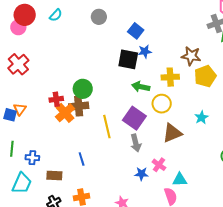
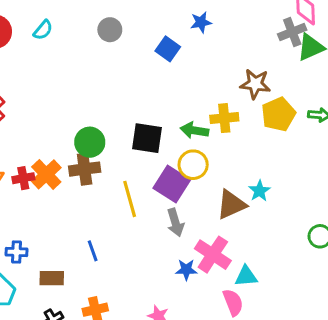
blue star: (145, 51) -> (201, 22), moved
black square: (128, 59) -> (147, 138), moved
green arrow: (141, 87) -> (194, 130), moved
red cross: (56, 99) -> (23, 178), moved
yellow circle: (162, 104) -> (193, 165), moved
orange cross: (65, 113) -> (46, 174), moved
cyan star: (201, 117) -> (259, 191), moved
pink cross: (159, 165) -> (213, 255), size x1.6

